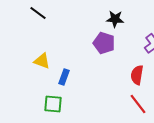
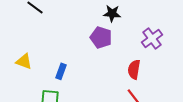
yellow triangle: (42, 61) -> (24, 61), moved

